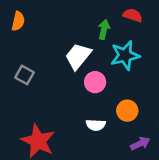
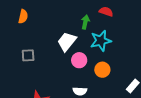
gray square: (24, 75) -> (28, 55), turned -32
orange circle: (127, 111) -> (102, 70), moved

